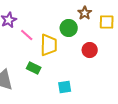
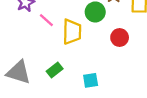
green rectangle: (34, 68) -> (55, 70), moved, turned -64

